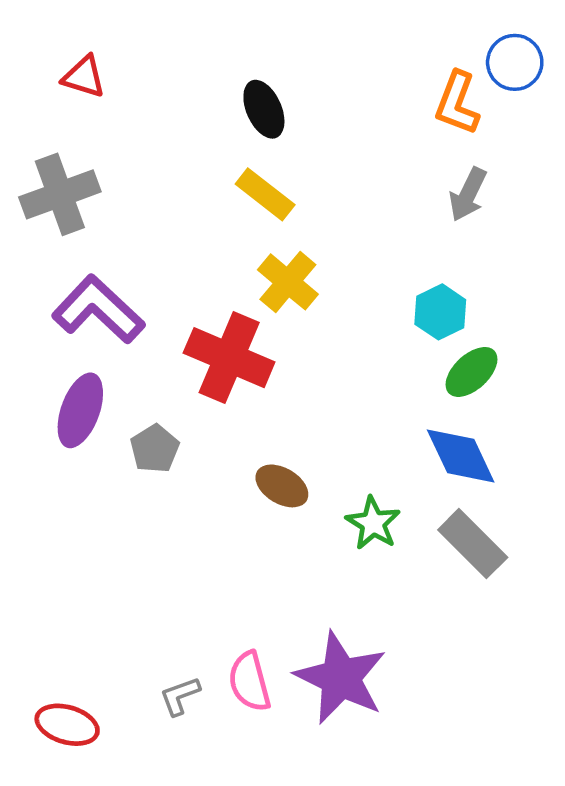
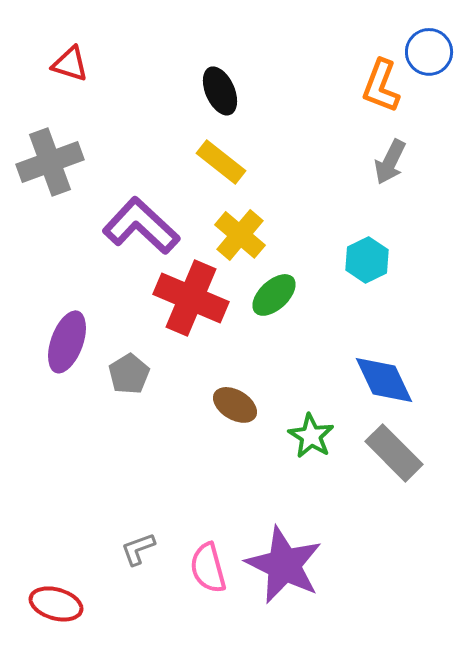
purple L-shape: (98, 310) -> (141, 226), moved
green ellipse: (471, 372) -> (274, 295), moved
gray L-shape: (180, 696) -> (138, 549), moved

